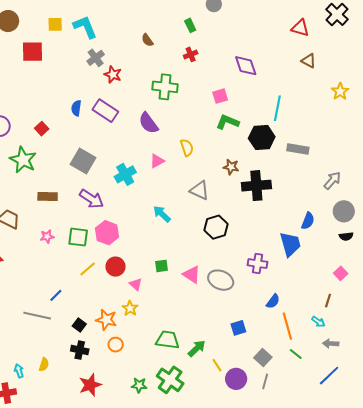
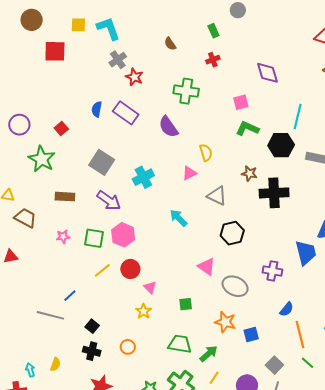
pink triangle: (157, 161) -> (189, 173), moved
green square: (162, 266) -> (186, 304), moved
pink triangle: (192, 274) -> (206, 267), moved
orange star: (106, 320) -> (225, 322), moved
yellow line: (217, 365) -> (214, 378), moved, turned 64

